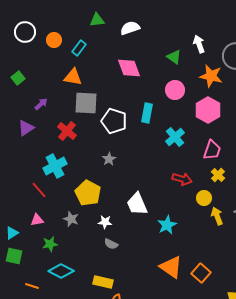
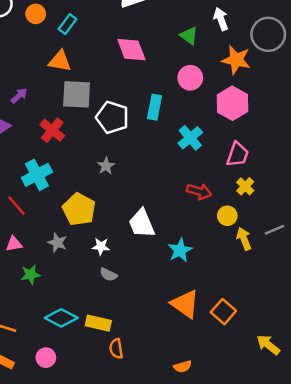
cyan diamond: (61, 271) -> (61, 318), moved

